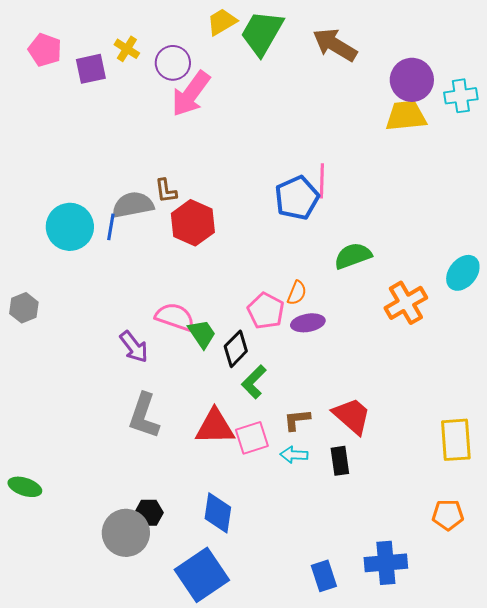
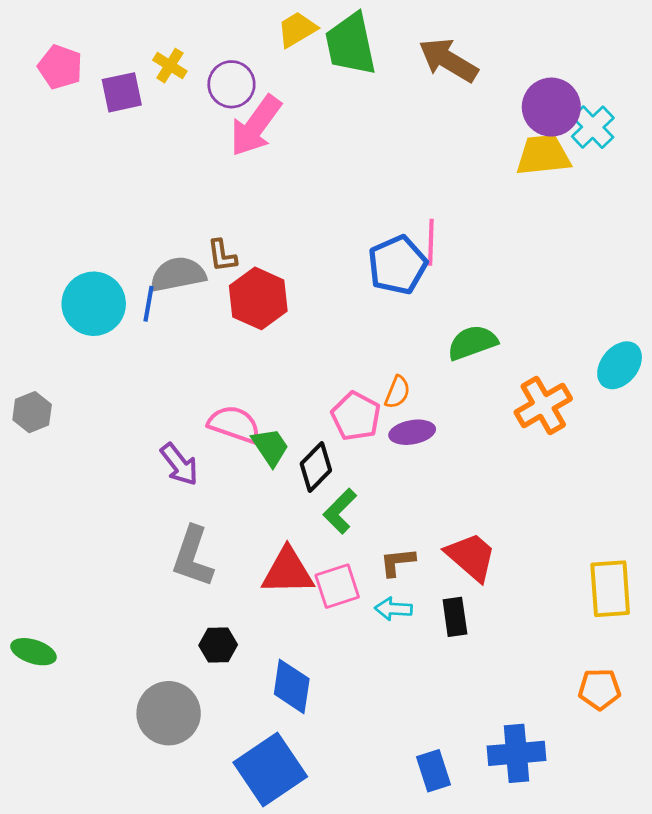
green trapezoid: (262, 33) -> (351, 44), turned -42
cyan cross: (461, 96) -> (593, 127), moved, turned -36
black hexagon: (149, 513) -> (218, 645), moved

